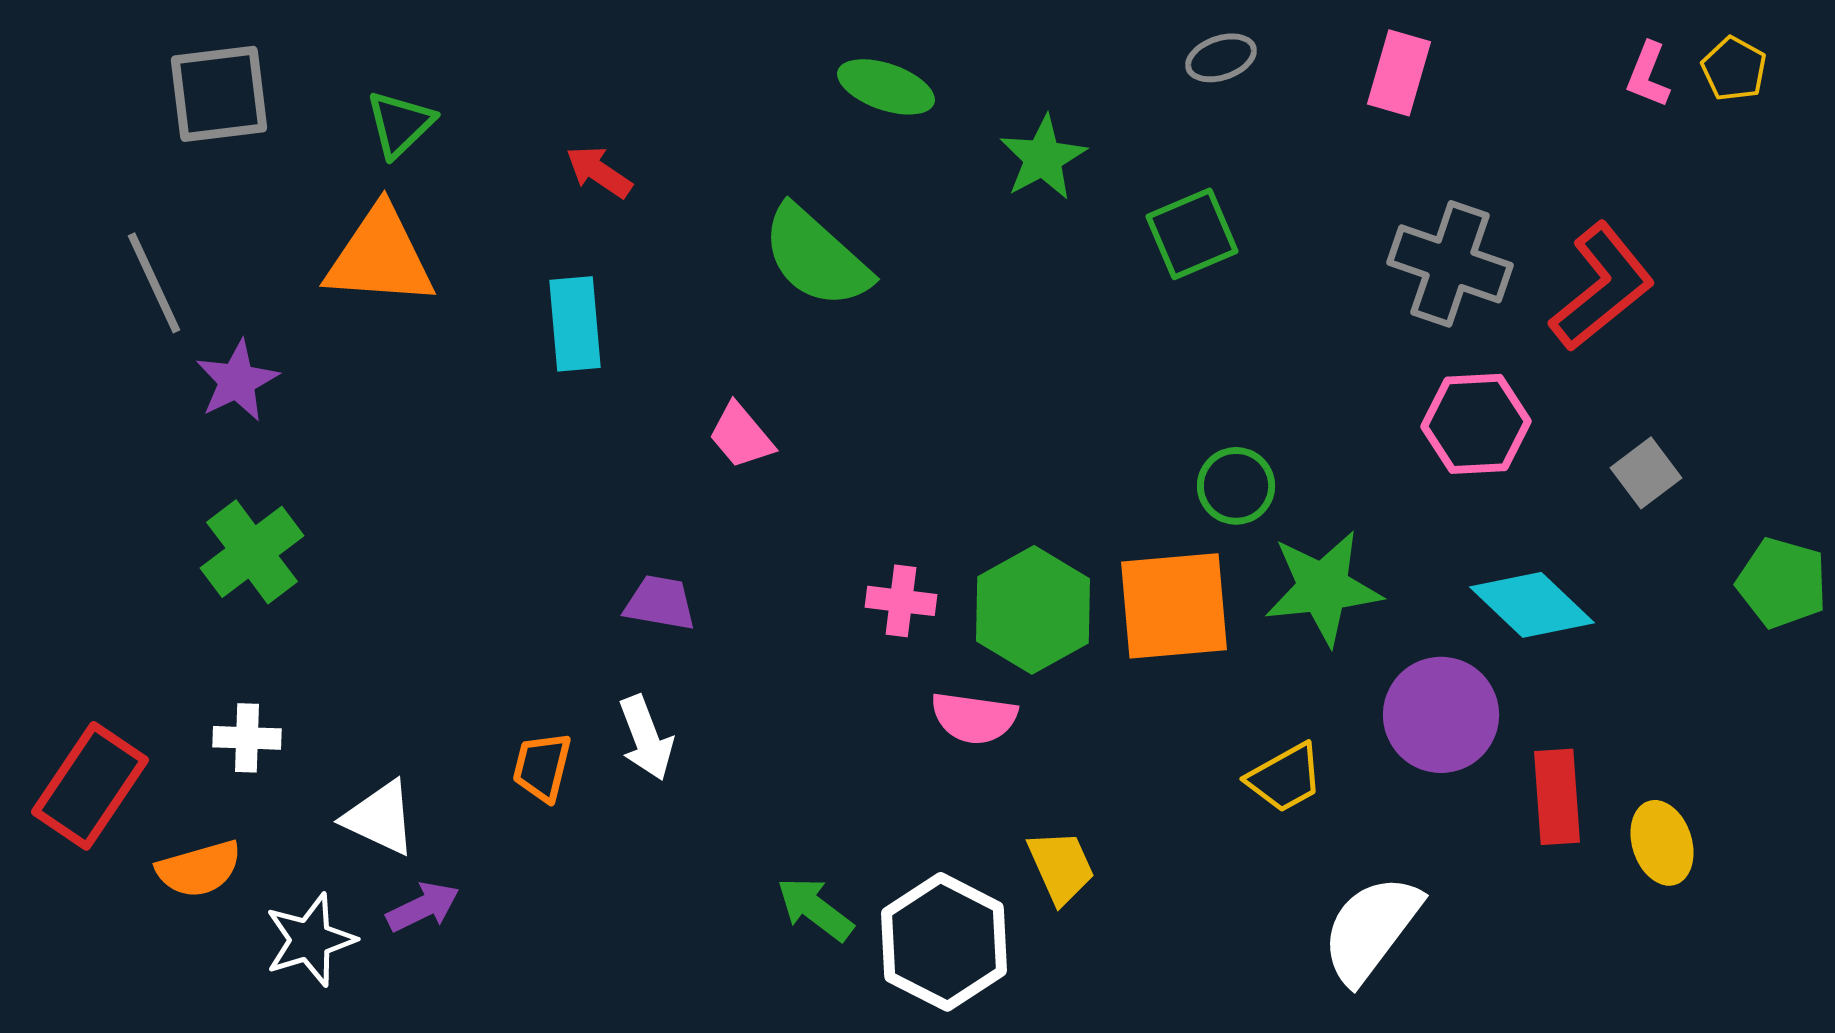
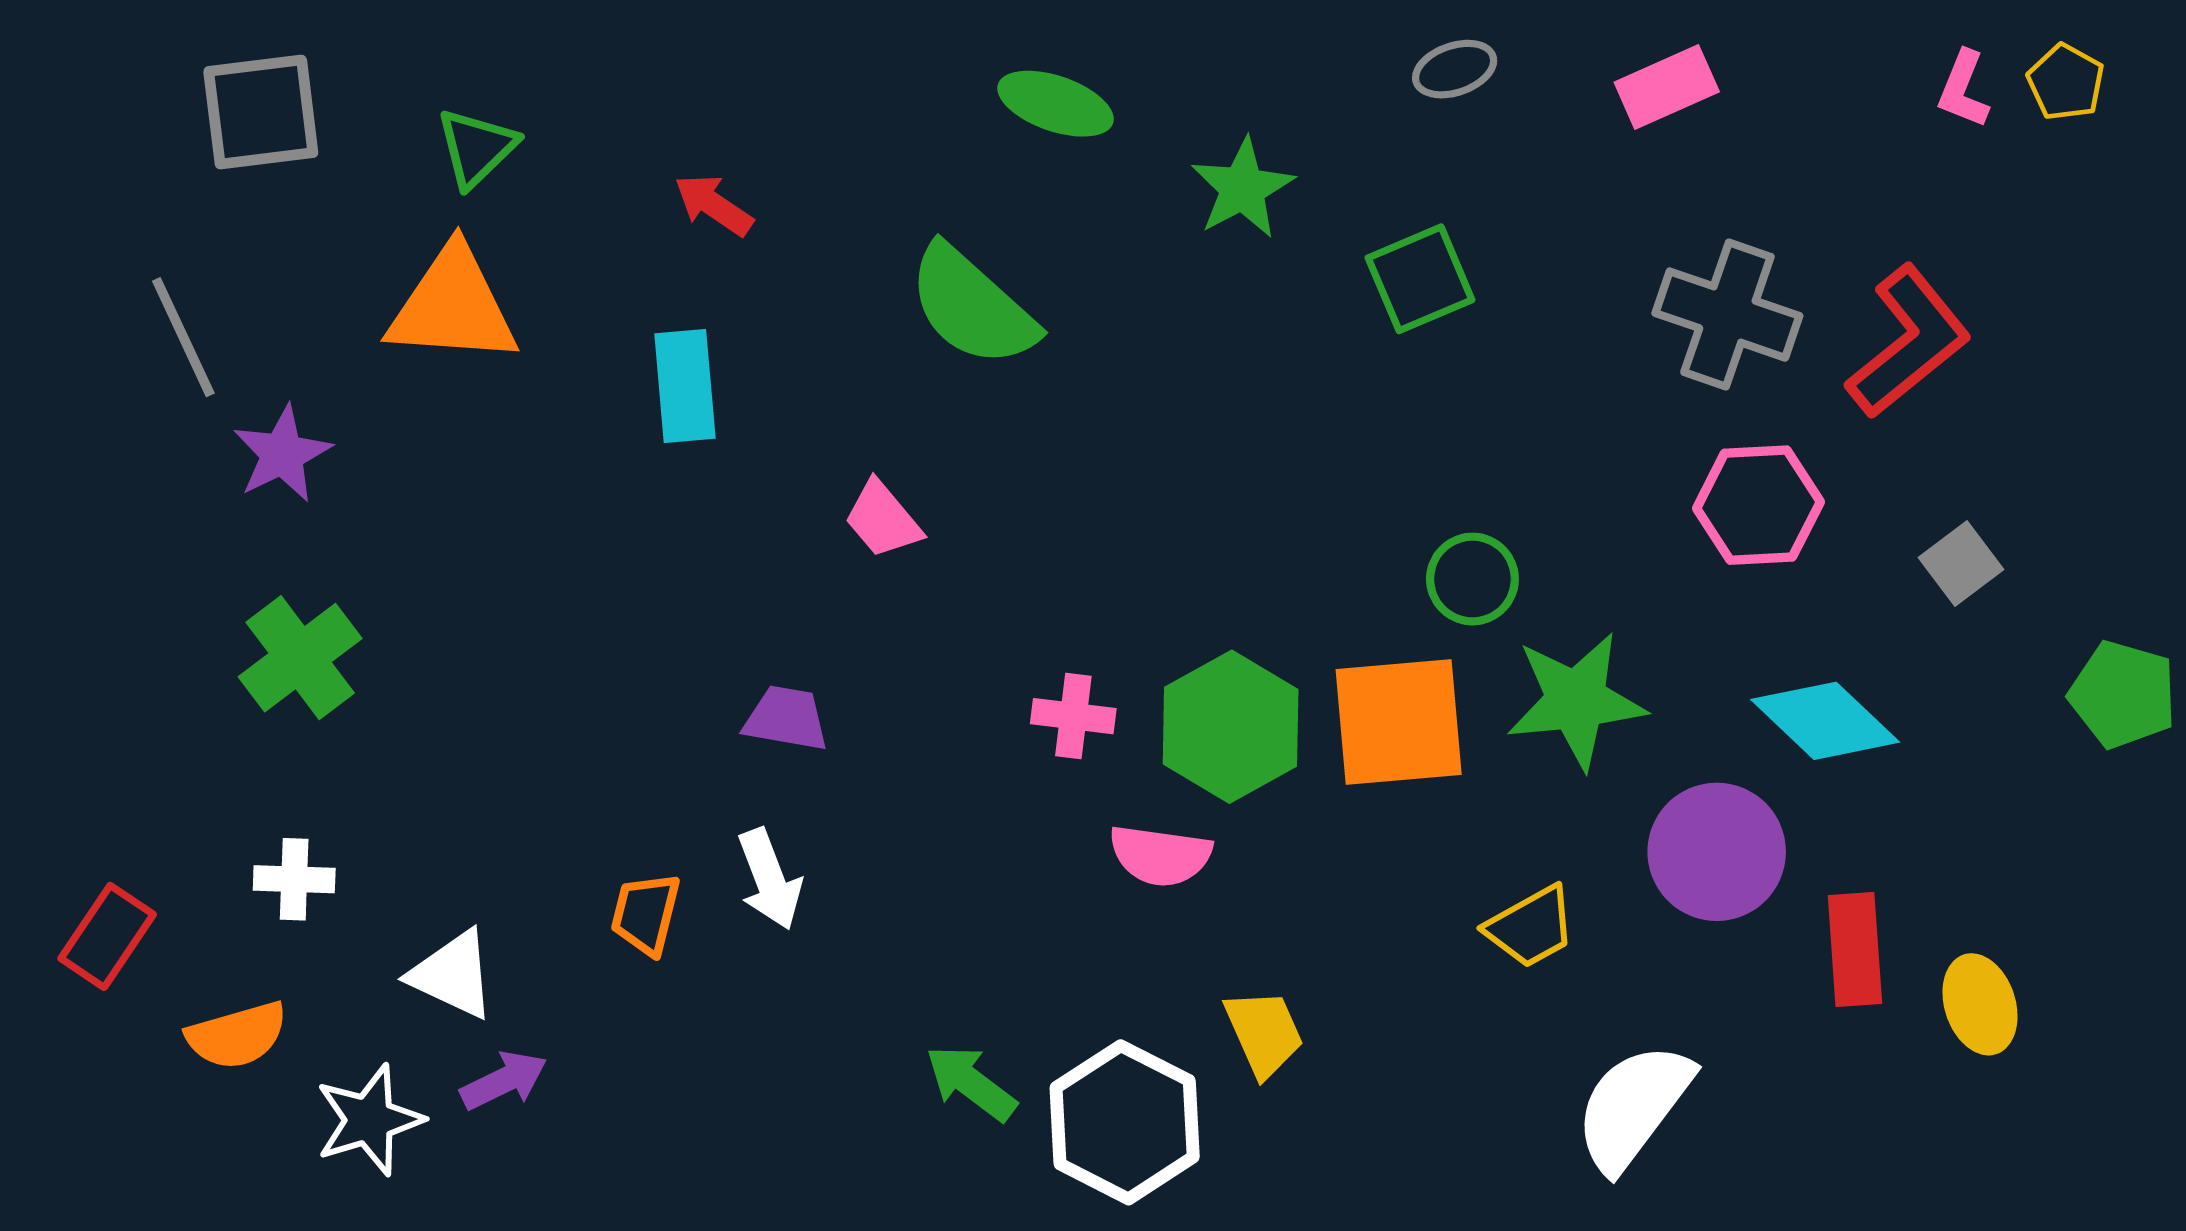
pink rectangle: (1399, 73) -> (1667, 87), turned 50
red rectangle: (90, 786) -> (107, 936), size x0.7

